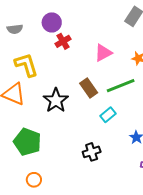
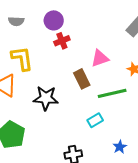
brown rectangle: (89, 88) -> (82, 79), moved
black star: (56, 100) -> (46, 98), turned 30

